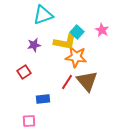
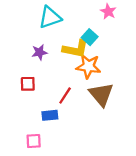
pink star: (102, 30) -> (108, 12), moved
red square: (24, 72) -> (28, 84), turned 32
red line: (67, 82) -> (65, 95), moved

